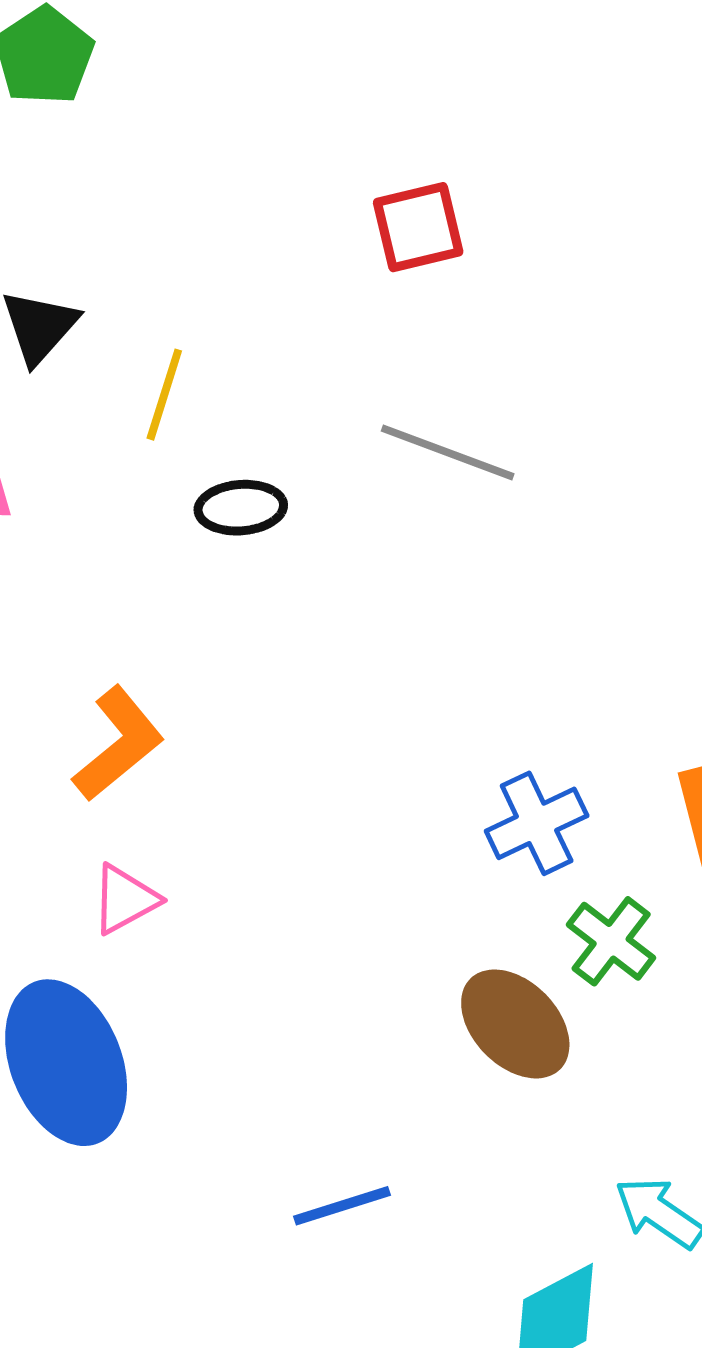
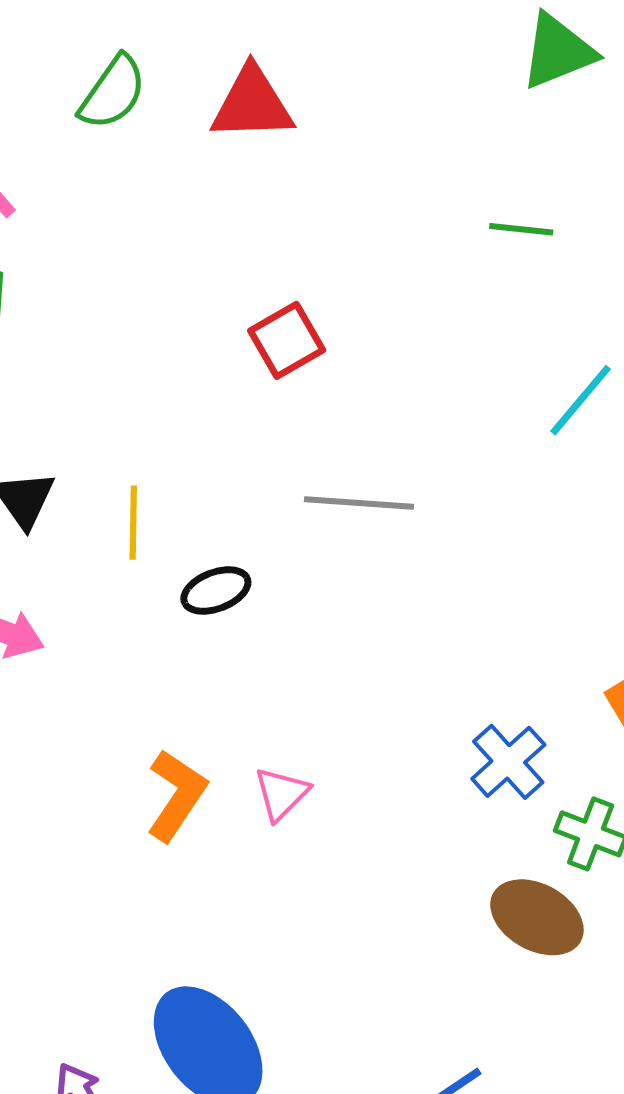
pink triangle: (125, 899) -> (281, 794), moved

